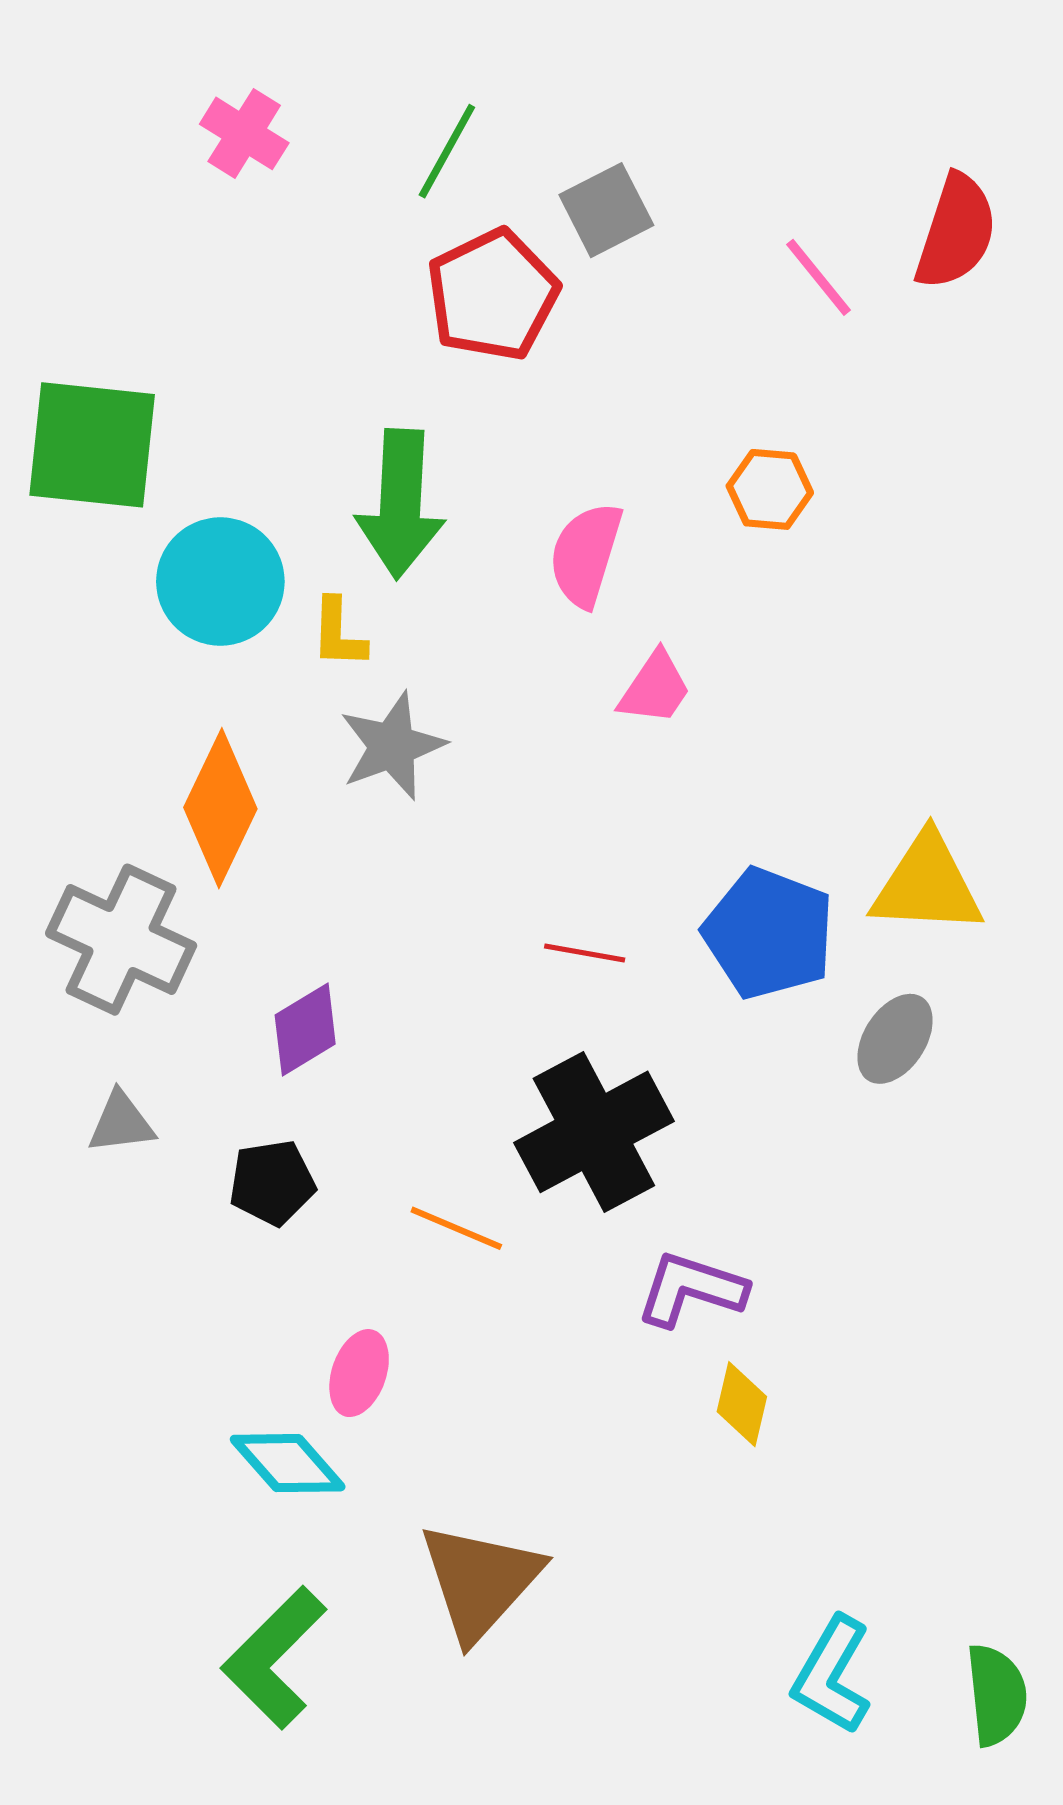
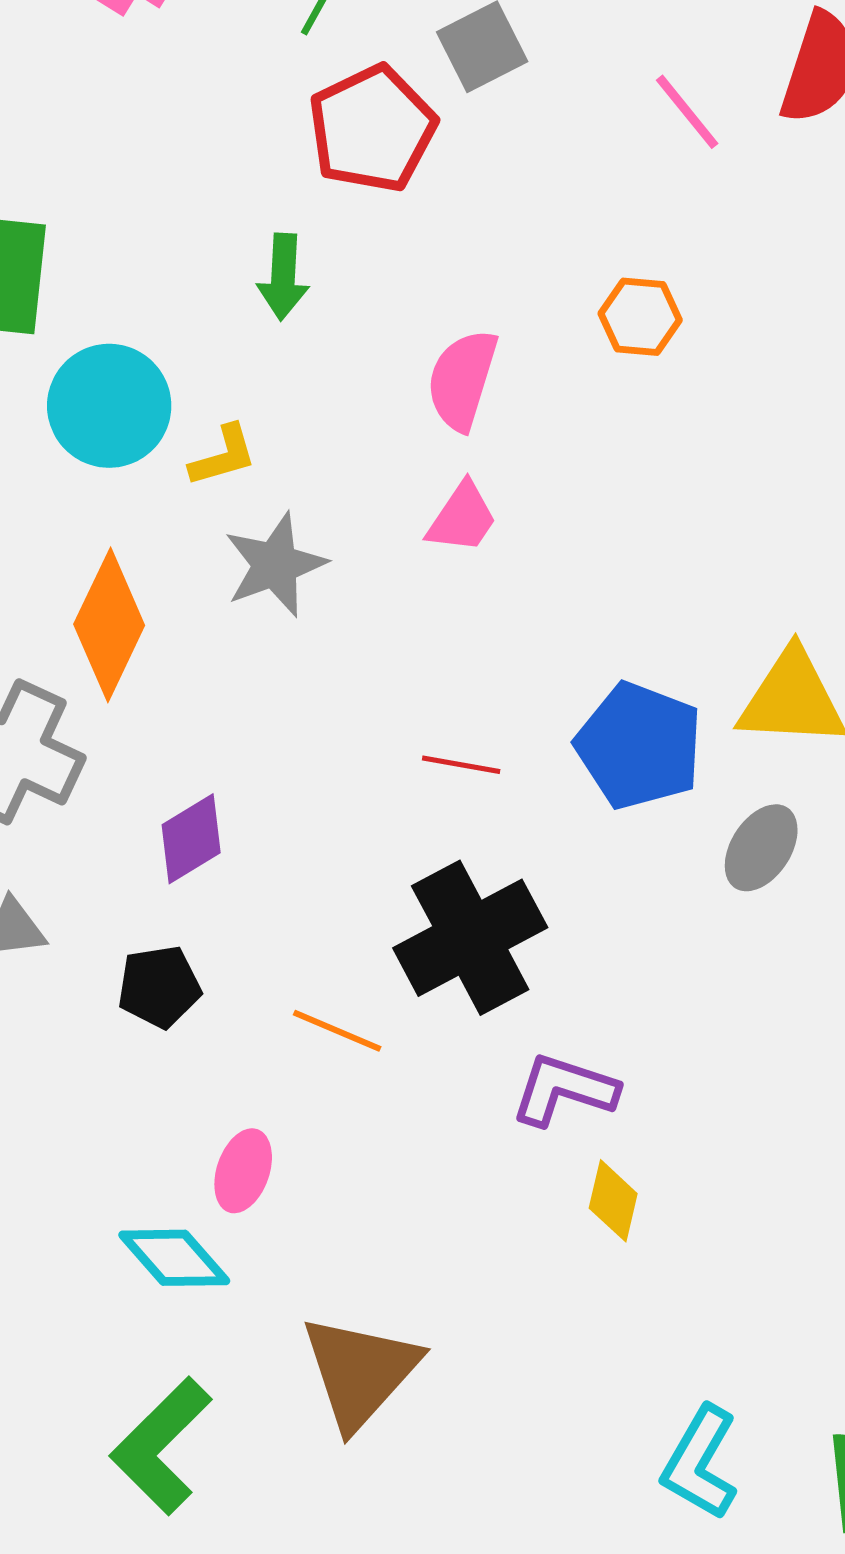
green arrow: (400, 504) -> (283, 277), moved, size x0.6
yellow L-shape: (338, 633) -> (223, 456), turned -108
pink trapezoid: (655, 688) -> (462, 518), moved

